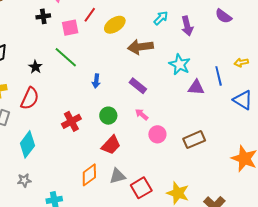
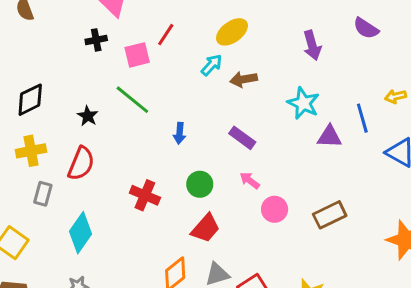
cyan arrow: (161, 18) -> (212, 65), moved
yellow ellipse: (115, 25) -> (232, 32), moved
brown arrow: (140, 47) -> (244, 79), size x0.7
red cross: (71, 121) -> (145, 195), turned -36

